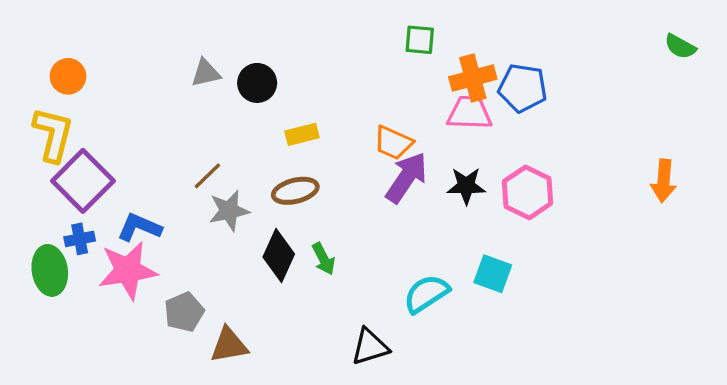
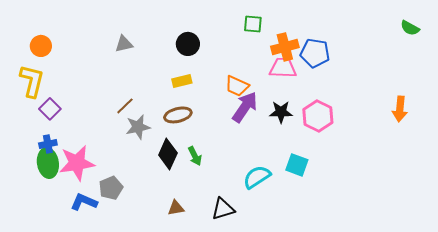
black circle: (257, 83) -> (188, 44), moved
purple square: (83, 181) -> (50, 109), size x0.6
blue L-shape: (139, 227) -> (84, 202), moved
green ellipse: (50, 270) -> (48, 163), moved
brown triangle: (229, 345) -> (176, 208), moved, size x0.7

